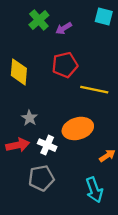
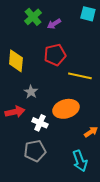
gray star: (29, 118) -> (31, 92), moved
red arrow: (18, 145) -> (15, 112), moved

